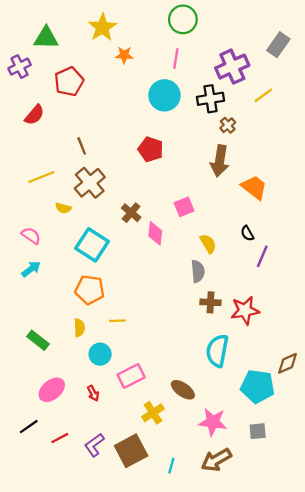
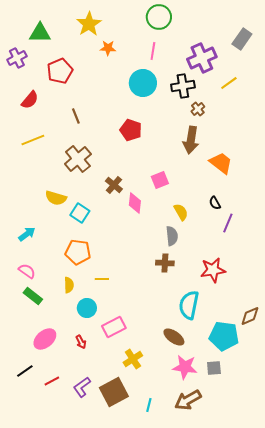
brown line: (82, 146) -> (76, 116), moved
yellow line: (41, 177) -> (33, 140), moved
yellow semicircle: (63, 208) -> (56, 198), moved, size x1.5
pink semicircle: (31, 236) -> (27, 271), moved
cyan square: (92, 245) -> (80, 213), size x0.7
brown cross: (210, 302) -> (165, 263), moved
brown ellipse: (183, 390) -> (174, 337), moved
gray square: (258, 431) -> (214, 368), moved

